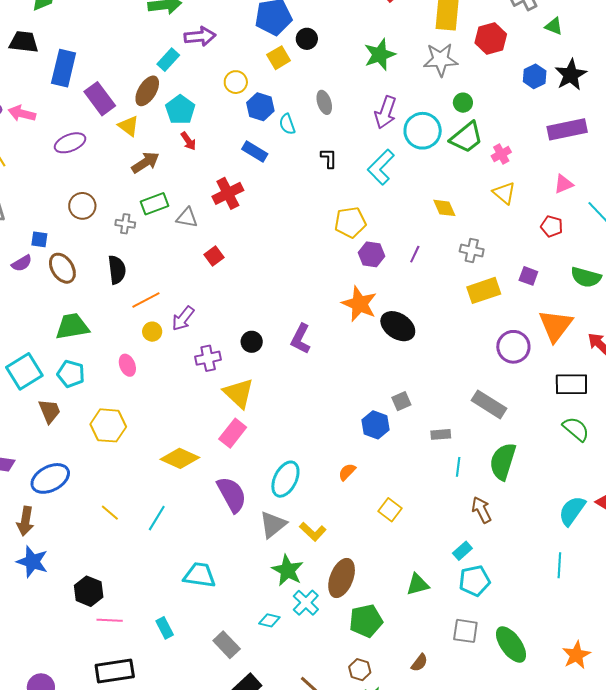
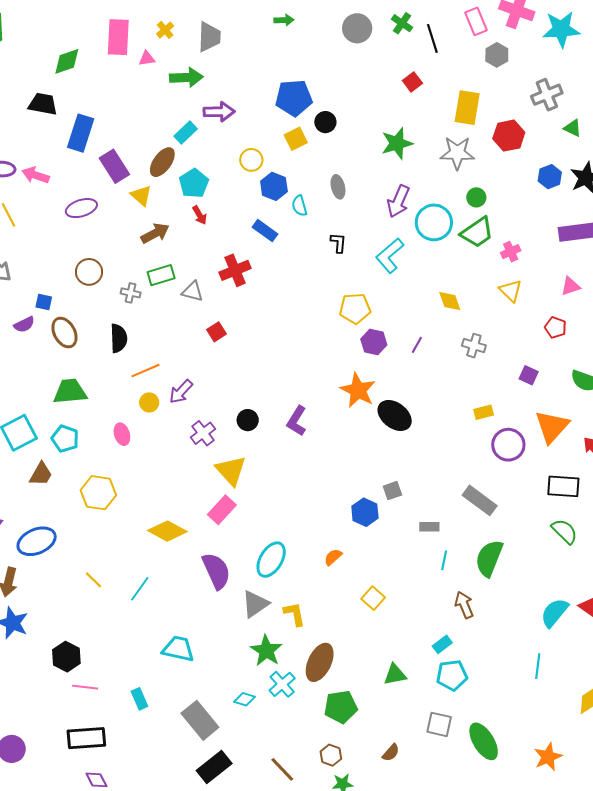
yellow rectangle: (484, 290) -> (484, 412), moved, size x0.6
purple cross: (208, 358) -> (203, 433), turned -30
brown trapezoid: (50, 411) -> (41, 474), turned 48
yellow L-shape: (313, 532) -> (294, 614), turned -148
gray rectangle: (227, 645) -> (200, 720), size x1.4

